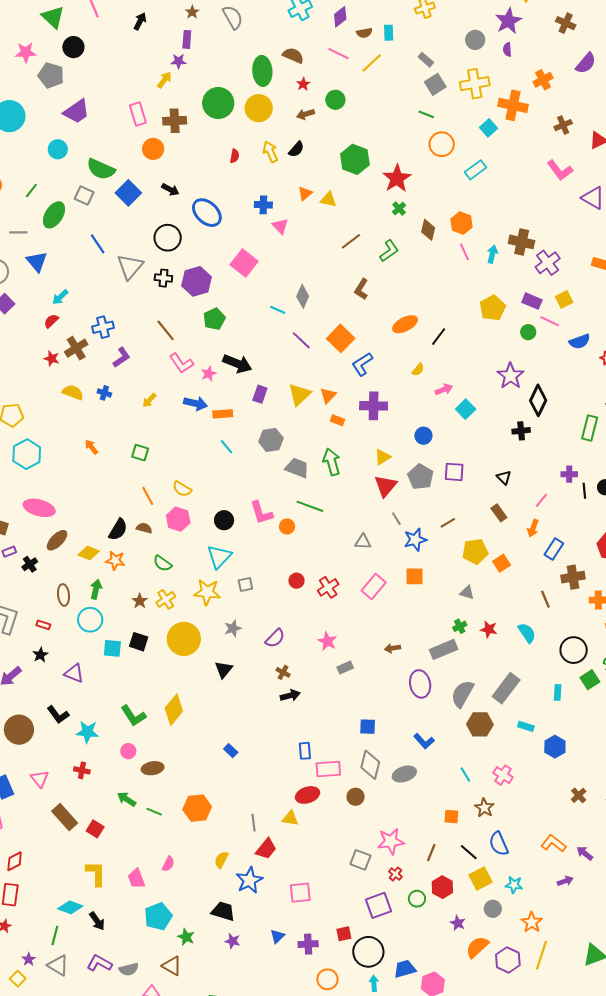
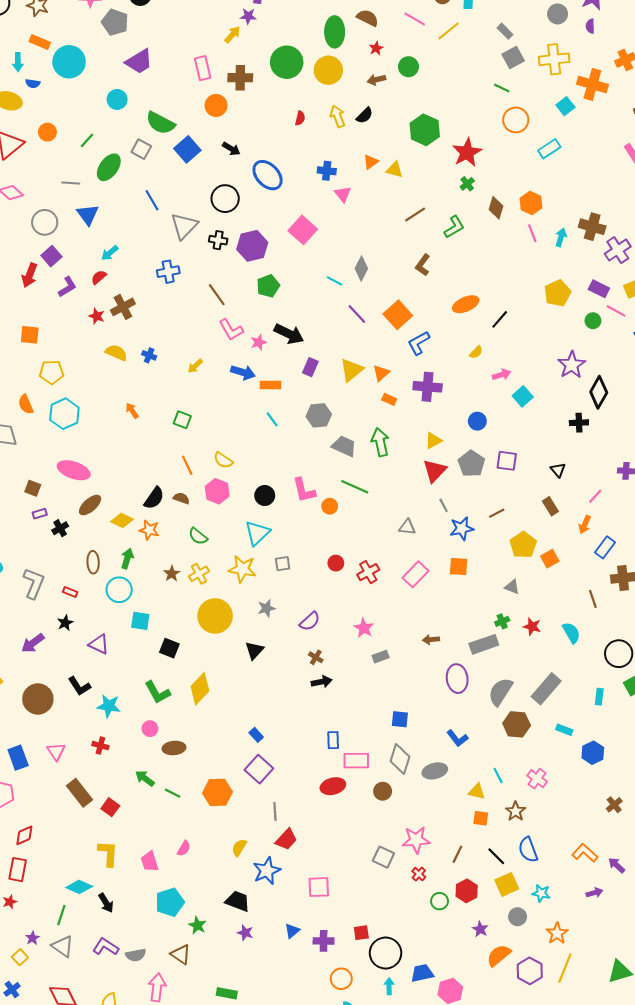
blue cross: (103, 327) -> (168, 272), moved
purple L-shape: (122, 357) -> (67, 287), moved
yellow pentagon: (475, 552) -> (523, 545), turned -30
black square: (139, 642) -> (169, 648), moved
yellow triangle: (290, 818) -> (477, 791), moved
purple square: (379, 905) -> (259, 769), moved, turned -32

